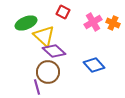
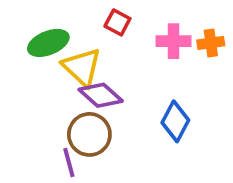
pink cross: (93, 22) -> (173, 41), turned 30
orange cross: (113, 23) -> (211, 43), turned -32
blue diamond: (94, 65) -> (175, 121), turned 70

